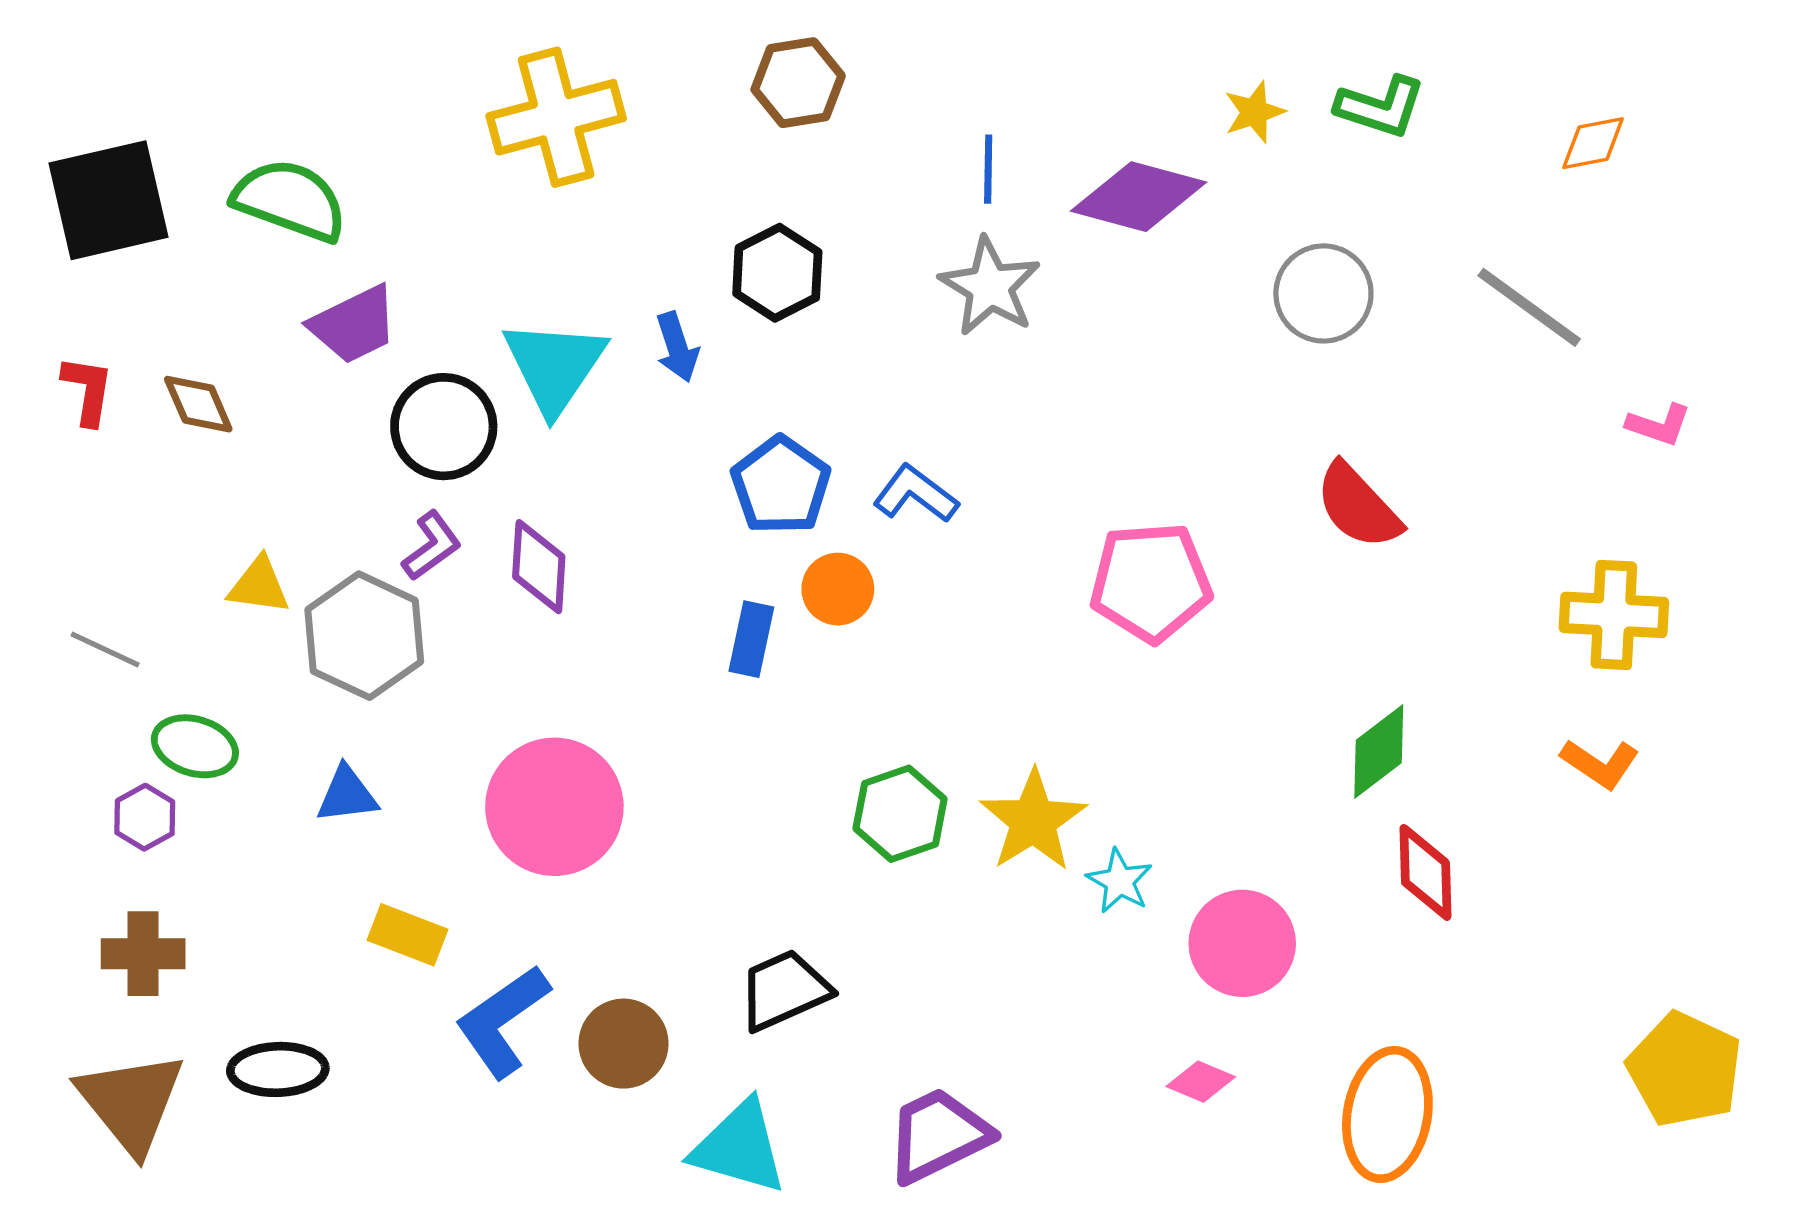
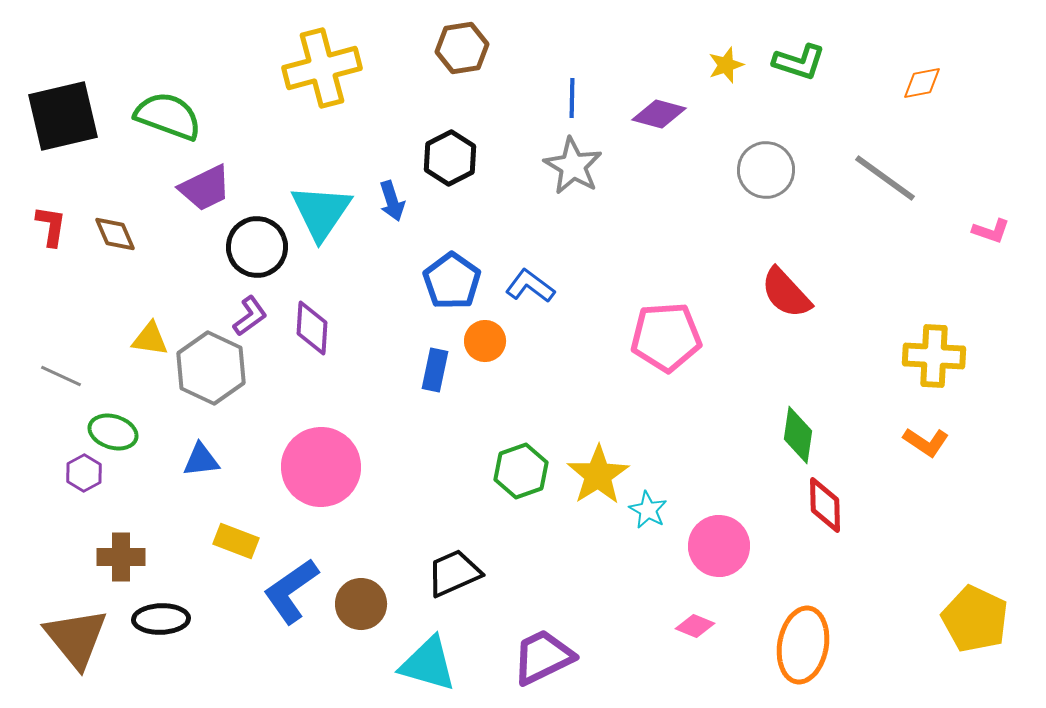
purple diamond: (1139, 197) -> (659, 114), size x0.7
pink L-shape: (1659, 425) -> (991, 231), moved
green diamond: (1379, 751) -> (798, 435), turned -44
brown cross: (143, 954) -> (121, 557), moved

